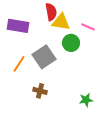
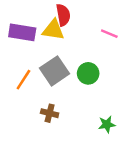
yellow triangle: (61, 22) -> (53, 30), moved
green circle: (71, 43) -> (88, 73), moved

